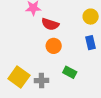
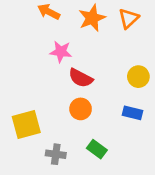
blue rectangle: (91, 43) -> (132, 113), turned -72
yellow square: (19, 77) -> (26, 125), moved, turned 30

